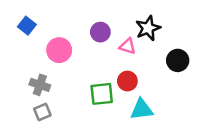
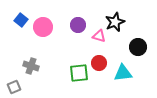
pink circle: (59, 50) -> (43, 27), moved
cyan triangle: (142, 109) -> (123, 73), moved
gray square: (42, 112) -> (14, 87), moved

